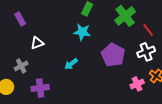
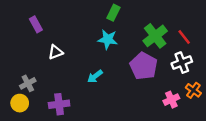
green cross: (125, 16) -> (155, 36), moved
gray cross: (21, 66) -> (28, 83), moved

